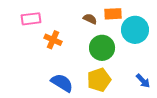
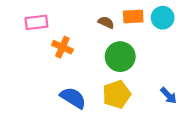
cyan circle: (135, 30) -> (163, 18), moved, size x0.7

